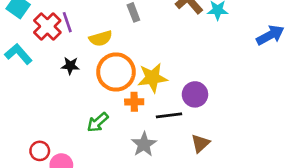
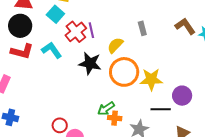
yellow semicircle: (101, 38) -> (115, 45), turned 144
black star: (70, 66) -> (90, 63), size x1.6
orange cross: (134, 102) -> (115, 118), moved

